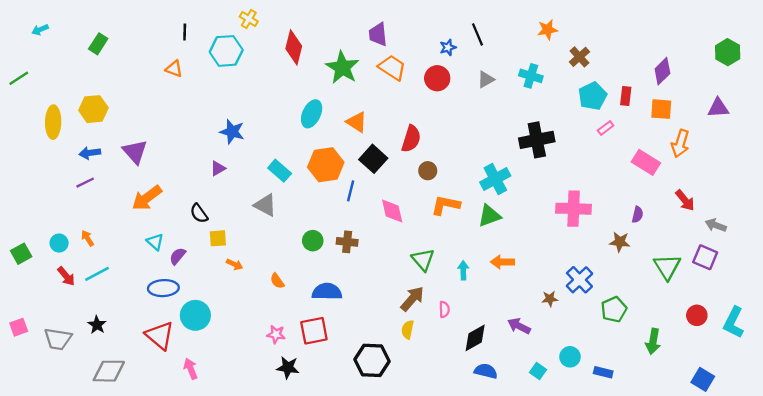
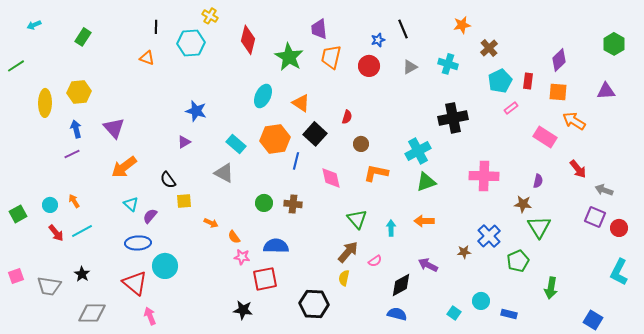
orange trapezoid: (392, 68) -> (331, 57), turned -110
red semicircle: (411, 139) -> (347, 117), size x0.6
orange arrow: (680, 143) -> (574, 121), turned 105
blue arrow: (90, 153) -> (76, 129), turned 84
green triangle: (489, 216) -> (426, 182), moved
orange arrow: (234, 264) -> (211, 223), moved
green triangle: (667, 267) -> (539, 227), moved
pink semicircle: (444, 309) -> (375, 261), turned 56
red circle: (697, 315) -> (619, 228), moved
purple arrow: (519, 326) -> (428, 265), moved
pink star: (276, 334) -> (242, 257), moved
pink arrow: (191, 369) -> (150, 316), moved
blue semicircle: (486, 371) -> (397, 314), moved

